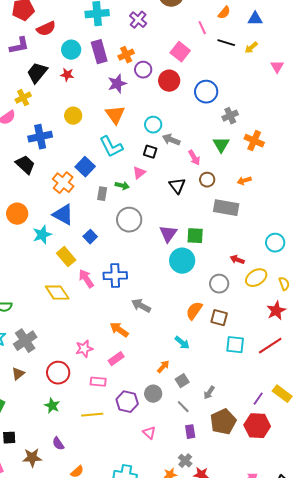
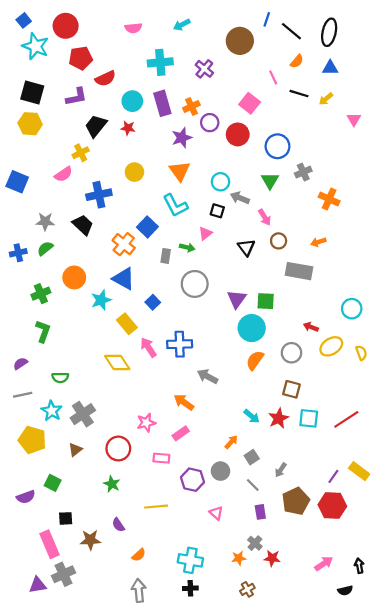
green triangle: (221, 145) -> (270, 181), moved
orange semicircle: (194, 311) -> (255, 360), moved
red star: (276, 311) -> (279, 418), moved
yellow line: (92, 415) -> (156, 507), moved

